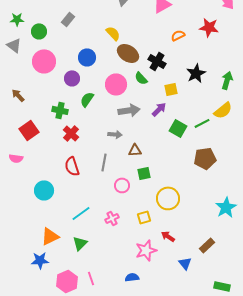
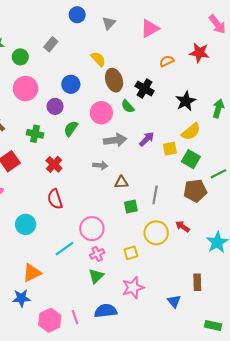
brown ellipse: (128, 53) -> (114, 80), turned 40
yellow square: (171, 89) -> (170, 149), moved
green cross: (60, 110) -> (35, 134), moved
yellow semicircle: (223, 110) -> (191, 132), moved
green line: (202, 123) -> (218, 174), moved
green square: (178, 128) -> (191, 159), moved
gray line: (104, 162) -> (155, 195), moved
pink circle: (122, 185) -> (92, 229), moved, size x1.5
red arrow: (168, 236) -> (182, 227), moved
green triangle: (80, 243) -> (96, 276), moved
brown rectangle: (207, 245) -> (197, 282), turned -49
blue semicircle: (132, 277) -> (106, 311), moved, size x1.5

